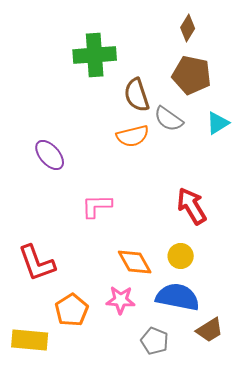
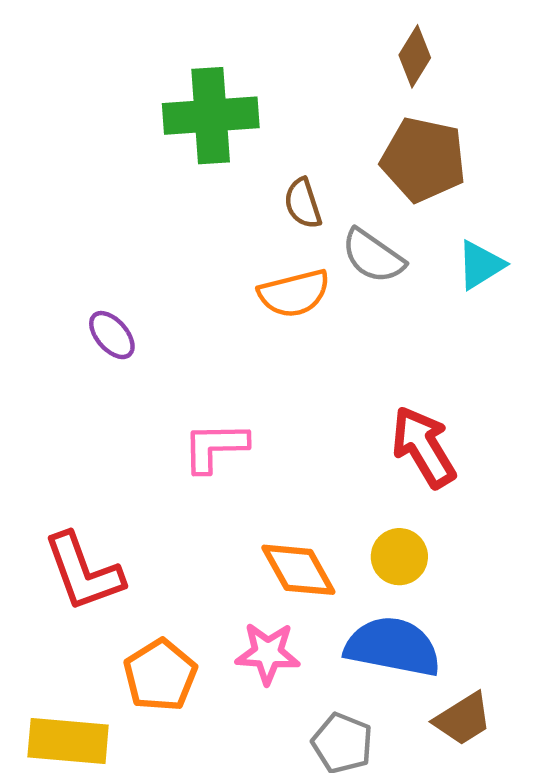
brown semicircle: (137, 95) -> (303, 203), size x0.7
purple ellipse: (50, 155) -> (112, 335), size x0.7

